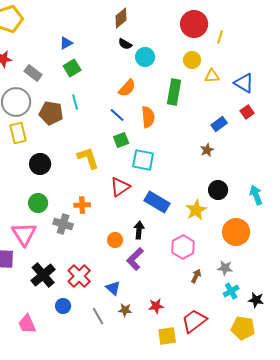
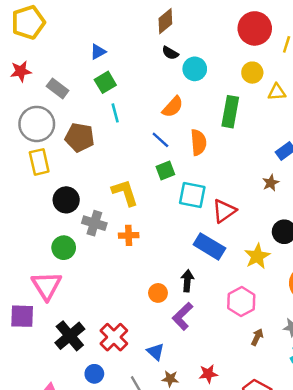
cyan line: (75, 102) -> (115, 113), moved
red triangle: (120, 187) -> (224, 211), moved
orange cross: (82, 205) -> (129, 235), moved
gray cross: (63, 224) -> (94, 223), moved

